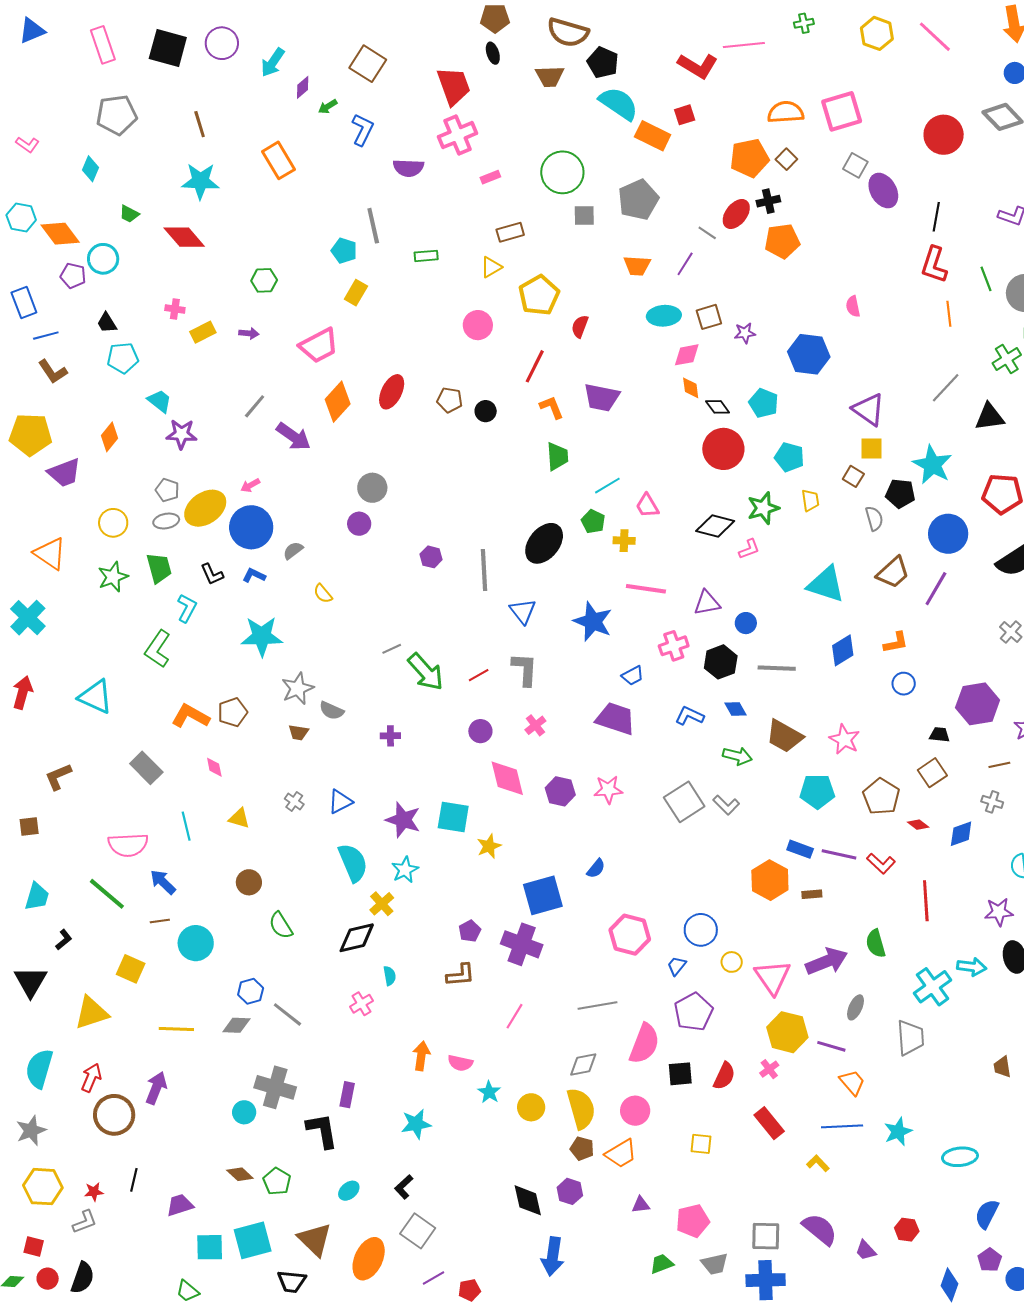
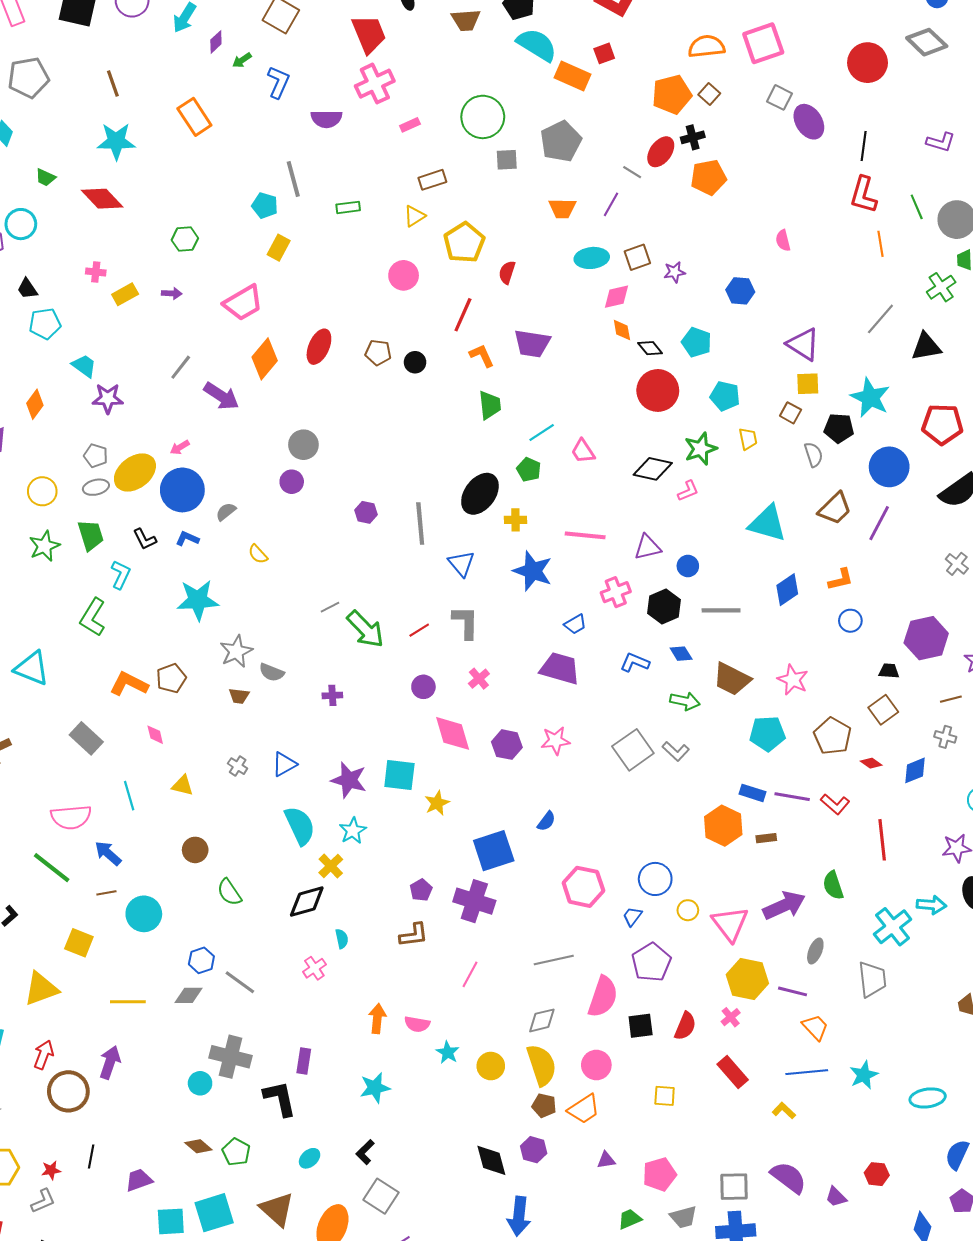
blue hexagon: (809, 354) -> (740, 291), size x0.7
yellow cross: (624, 541) -> (515, 520), moved

